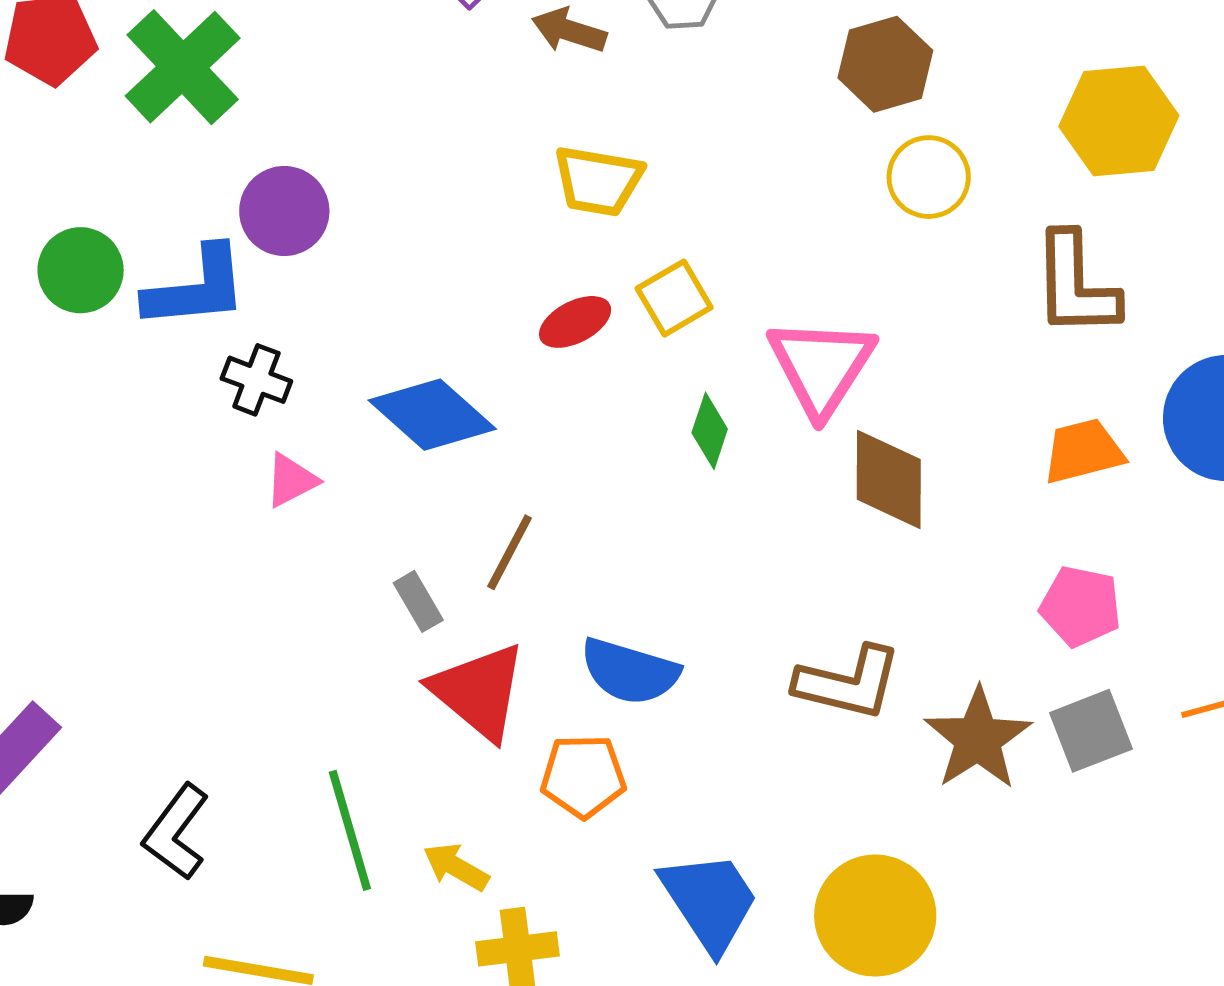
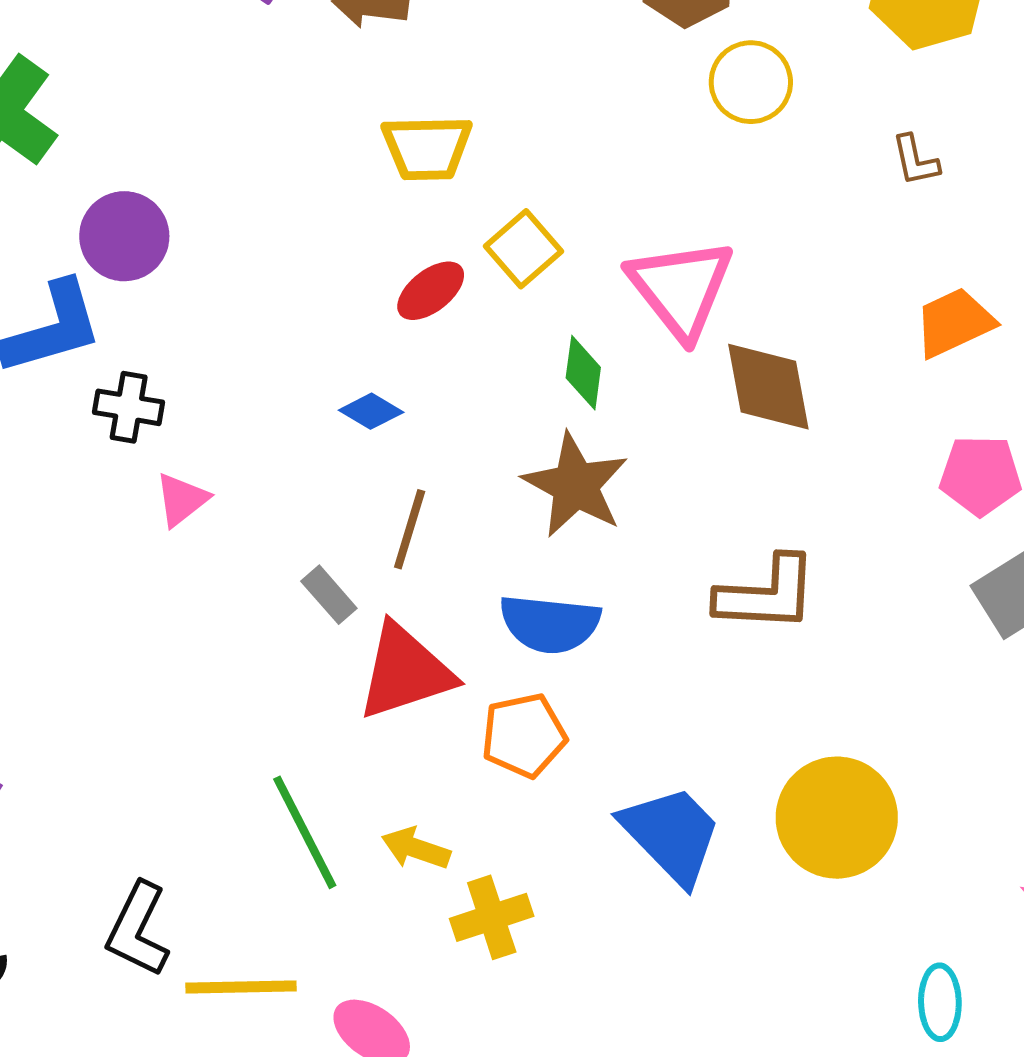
brown L-shape: (1076, 285) -> (915, 160), size x0.5
blue diamond: (432, 415) -> (371, 411), moved, size x0.5
red triangle: (479, 691) -> (405, 672), turned -47
brown star: (978, 739) -> (575, 485), moved
black L-shape: (176, 832) -> (138, 930), moved

